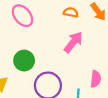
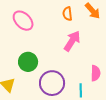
orange semicircle: (71, 12) -> (67, 14), turned -104

